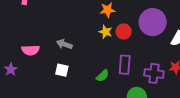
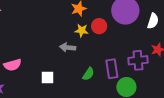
gray arrow: (64, 44) -> (68, 47), moved
purple rectangle: (125, 65) -> (112, 69), moved

